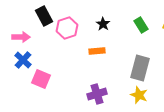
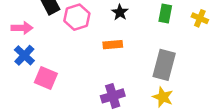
green rectangle: (141, 25) -> (165, 14), turned 42

